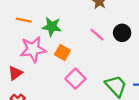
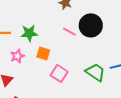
black circle: (122, 33) -> (91, 25), size x1.5
pink star: (33, 49) -> (17, 56), size x0.6

